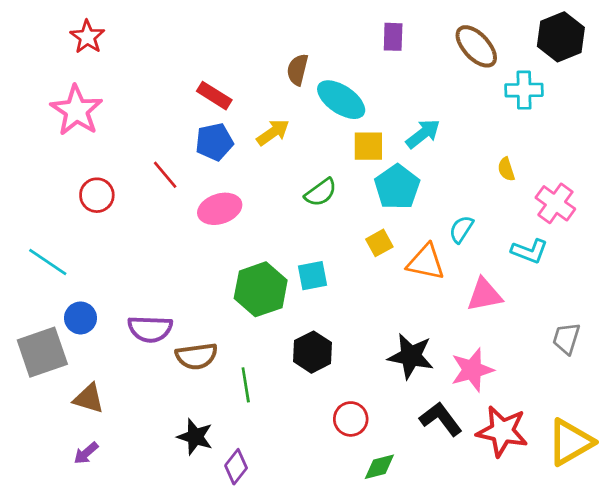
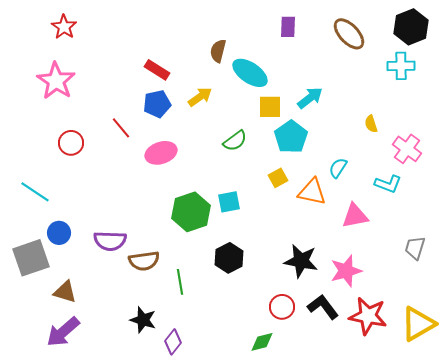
cyan cross: (524, 90) -> (401, 66), moved
red circle: (351, 419) -> (282, 307), moved
purple arrow: (86, 453) -> (63, 332), size x1.8
green diamond: (379, 467) -> (262, 342), moved

